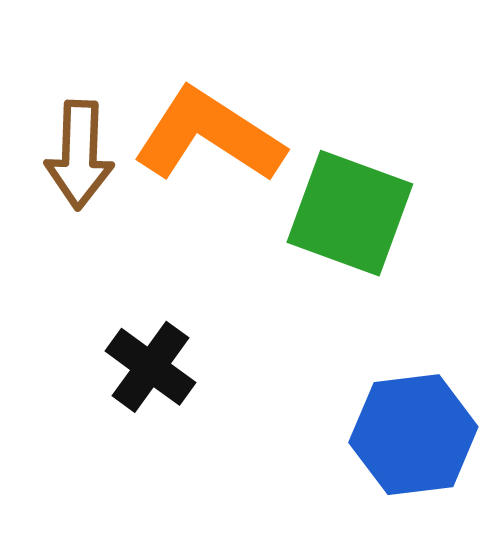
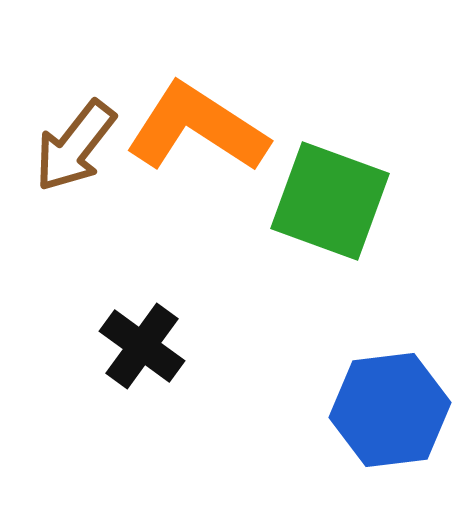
brown arrow: (79, 155) -> (75, 146), turned 36

